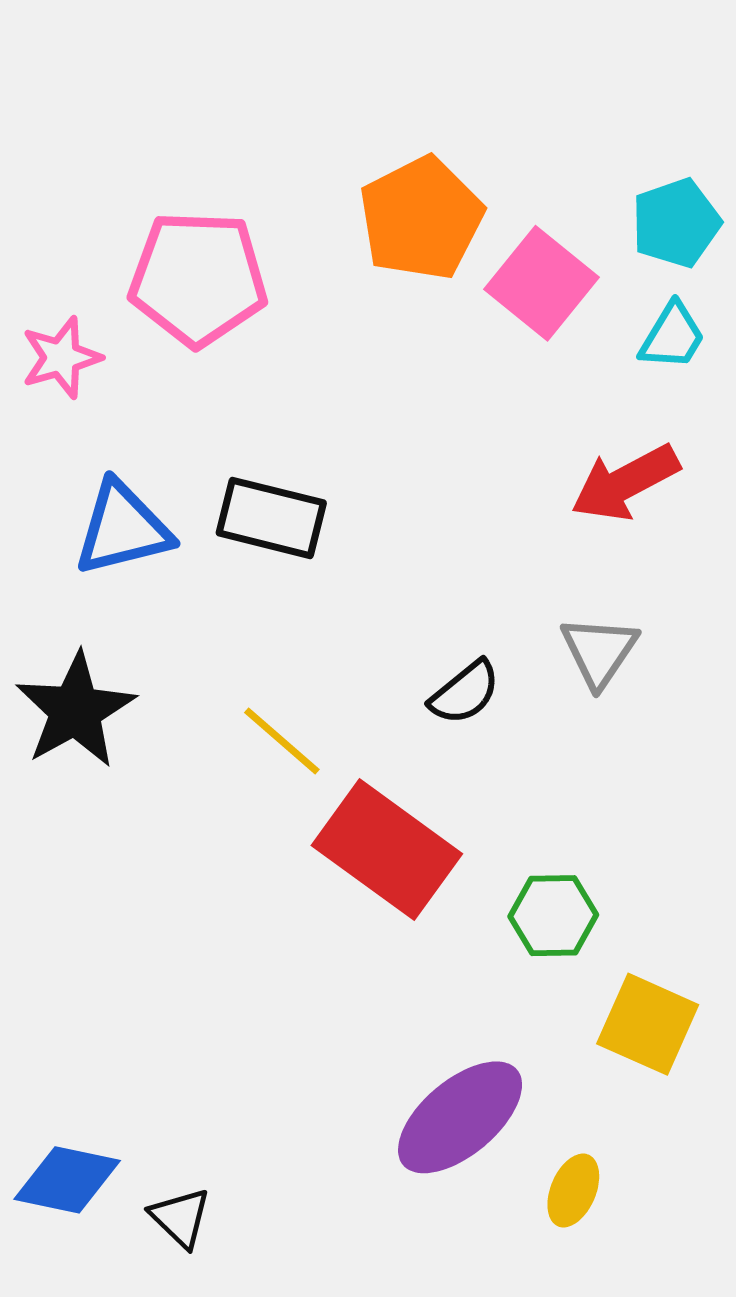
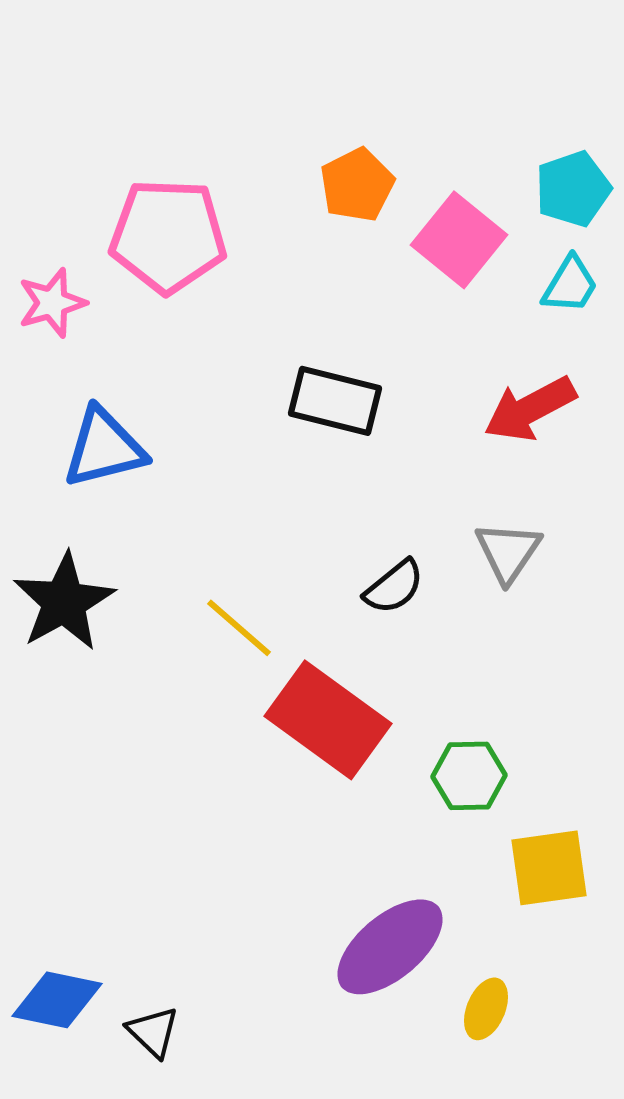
orange pentagon: (421, 218) -> (357, 185), size x0.7
black rectangle: (271, 518) -> (335, 401), moved
yellow square: (648, 1024) -> (549, 868), turned -32

